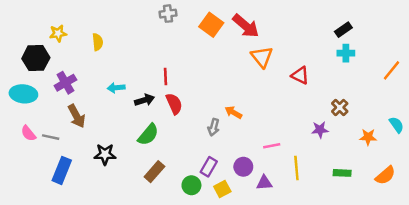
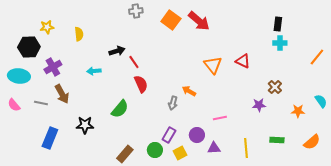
black rectangle: (343, 30) -> (278, 24), turned -48
orange triangle: (262, 57) -> (213, 65), moved
red line: (166, 77) -> (134, 62), turned -32
black arrow: (145, 100) -> (117, 51), moved
pink semicircle: (28, 133) -> (14, 105), moved
gray line: (51, 137) -> (41, 103), moved
yellow line: (296, 168) -> (246, 148), moved
brown rectangle: (154, 172) -> (125, 154), moved

